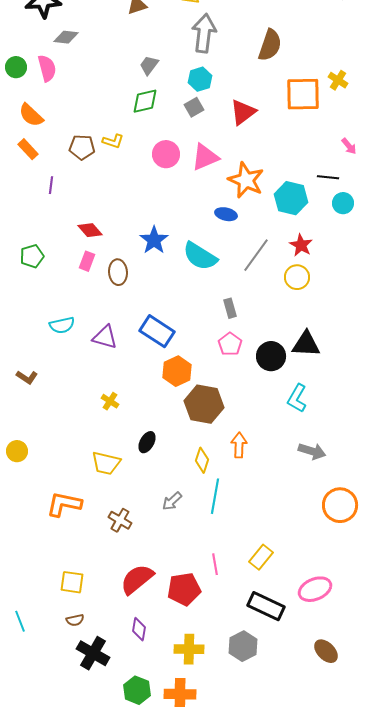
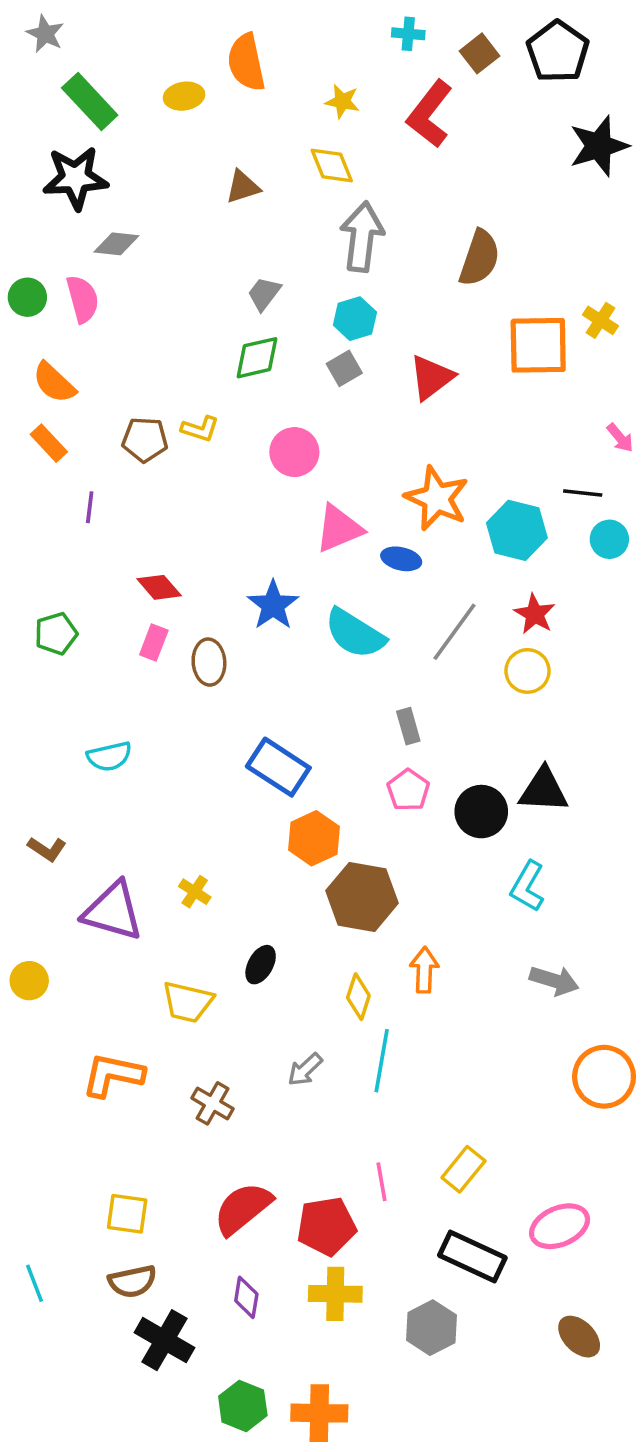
pink triangle: (205, 157) -> (339, 529), moved
purple triangle: (105, 337) -> (113, 911), moved, size x1.4
brown semicircle: (75, 620) -> (132, 1281), size x1.5
yellow cross: (189, 649) -> (335, 1294), moved

